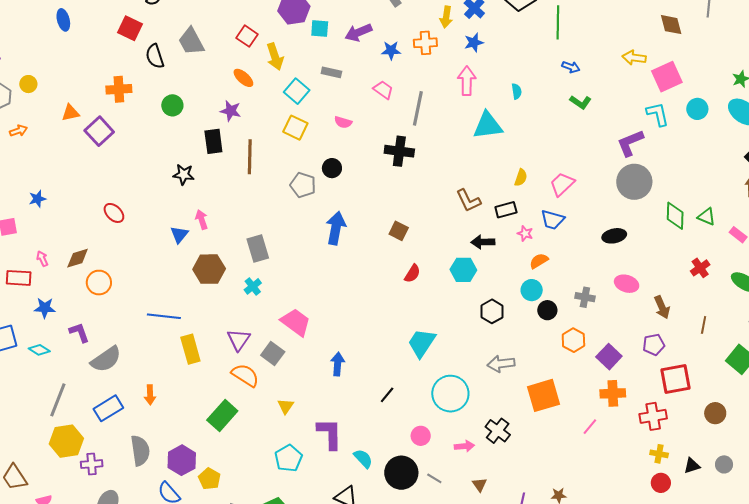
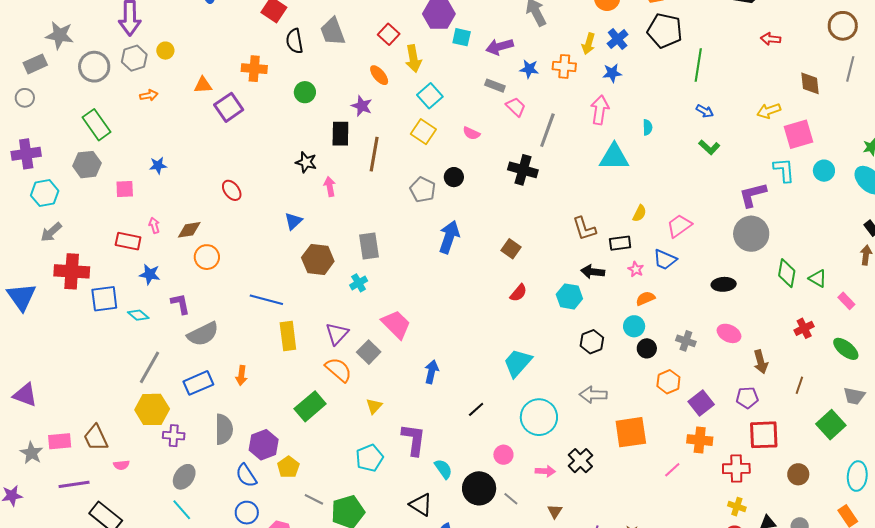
yellow arrow: (634, 58) -> (769, 111), turned -35
gray rectangle: (331, 72) -> (495, 86), moved
pink arrow: (202, 220) -> (330, 187), moved

